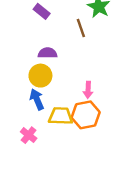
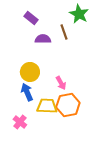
purple semicircle: (48, 53) -> (43, 39), moved
pink arrow: (88, 90) -> (61, 83), moved, turned -32

